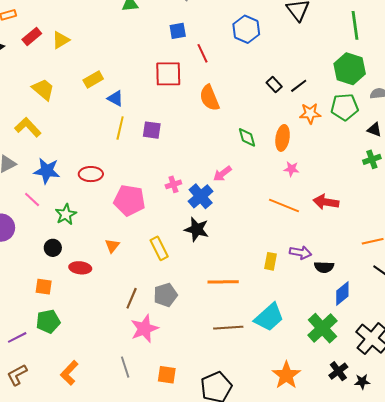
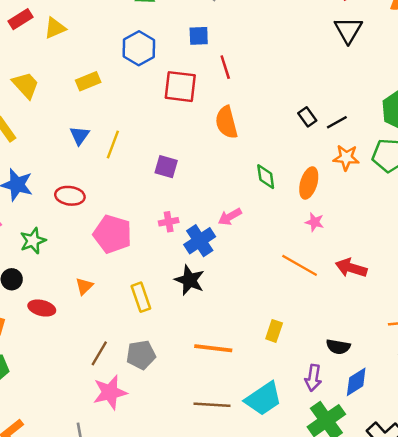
blue hexagon: (246, 29) -> (139, 48), moved
blue triangle: (115, 98) -> (80, 135), moved, turned 30
purple square: (152, 130) -> (166, 167), moved
purple arrow: (300, 253) -> (313, 378), moved, turned 80

